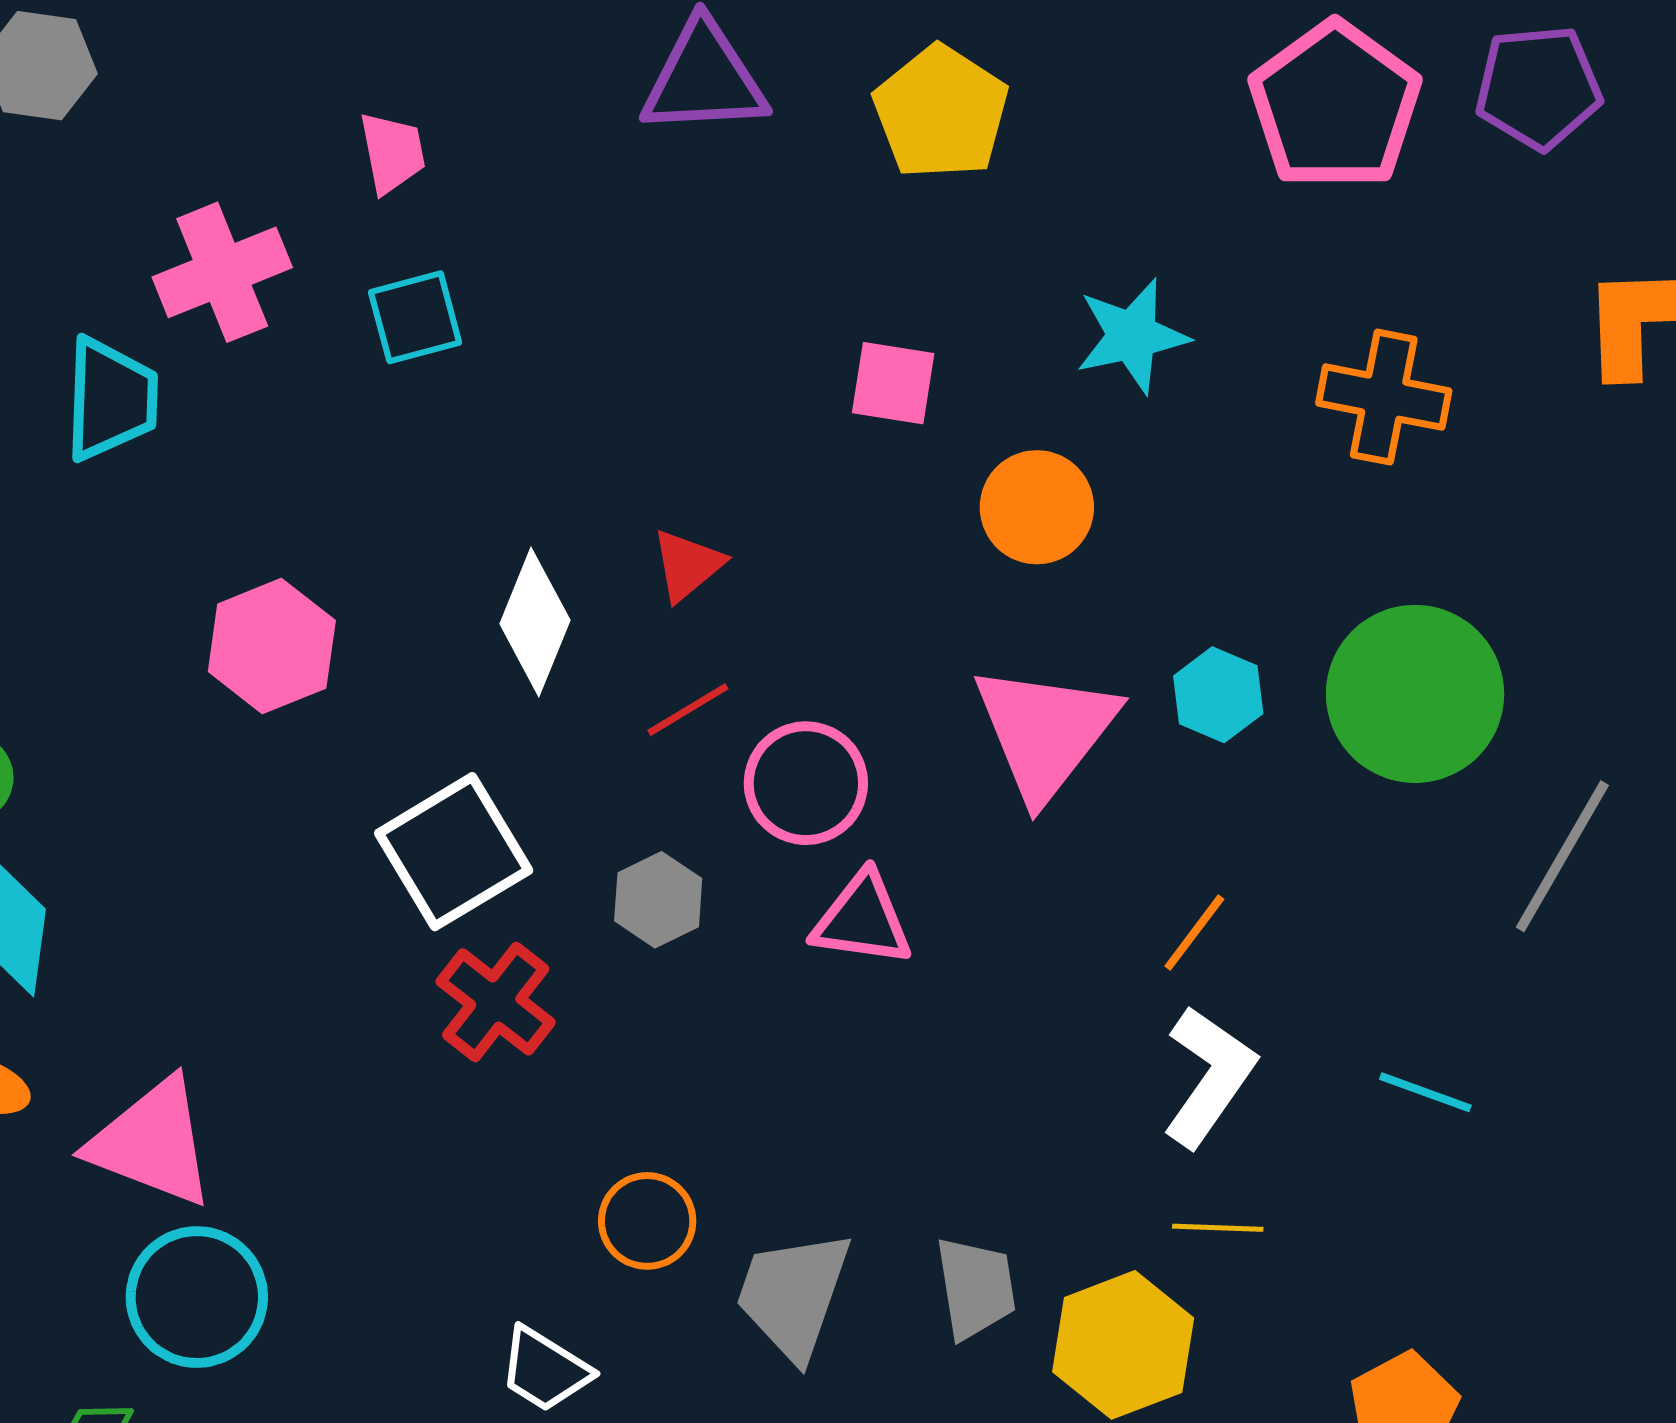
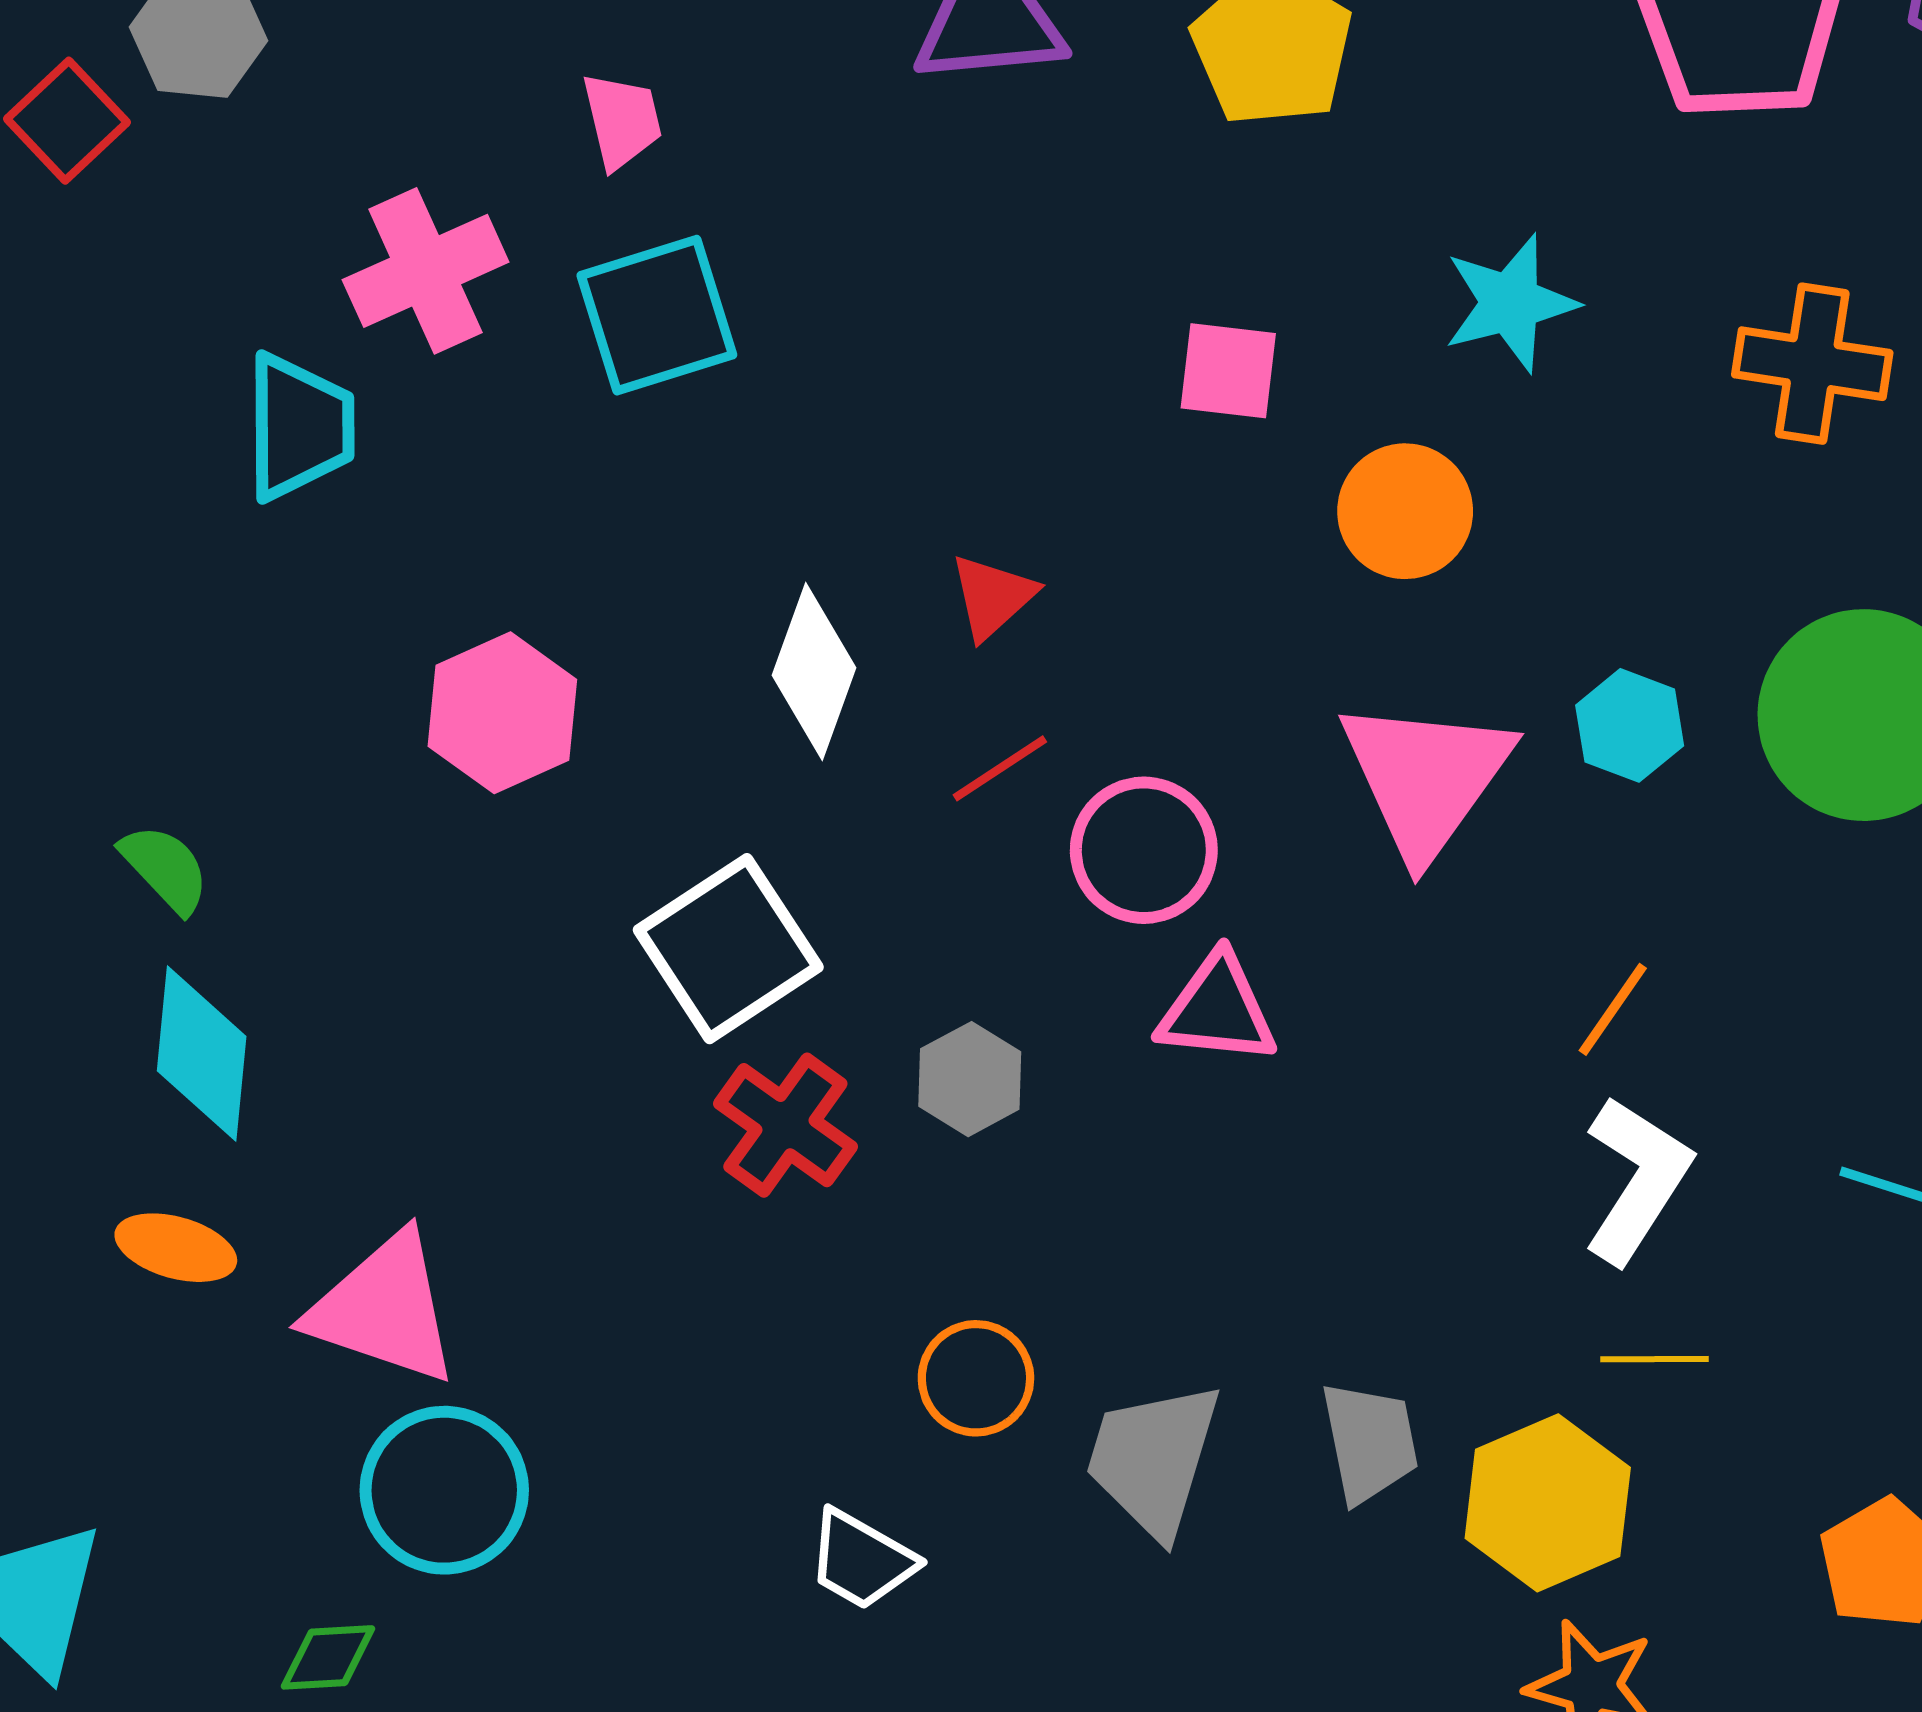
cyan square: (415, 317) -> (657, 315), size x1.4
gray hexagon: (658, 900) -> (970, 1079), moved

